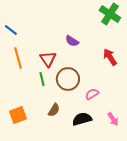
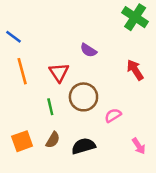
green line: (42, 79) -> (50, 107), moved
brown semicircle: (54, 110) -> (53, 140), moved
black semicircle: (82, 119) -> (83, 146), moved

